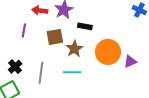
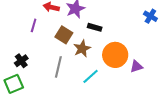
brown square: (55, 37) -> (64, 35), turned 36
cyan line: (72, 72) -> (91, 76), moved, turned -48
gray line: (41, 73) -> (58, 67), moved

